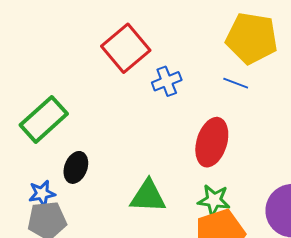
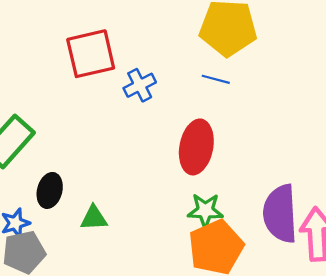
red square: (126, 48) -> (91, 54), turned 33
green triangle: (148, 196) -> (94, 218), moved, size x0.7

